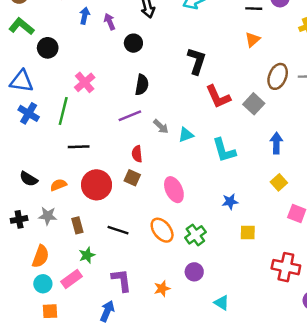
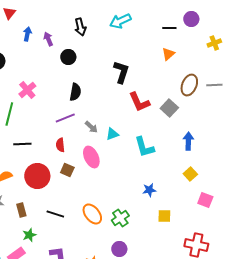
red semicircle: (137, 154) -> (60, 145), moved
pink ellipse: (174, 190) -> (91, 157), moved

